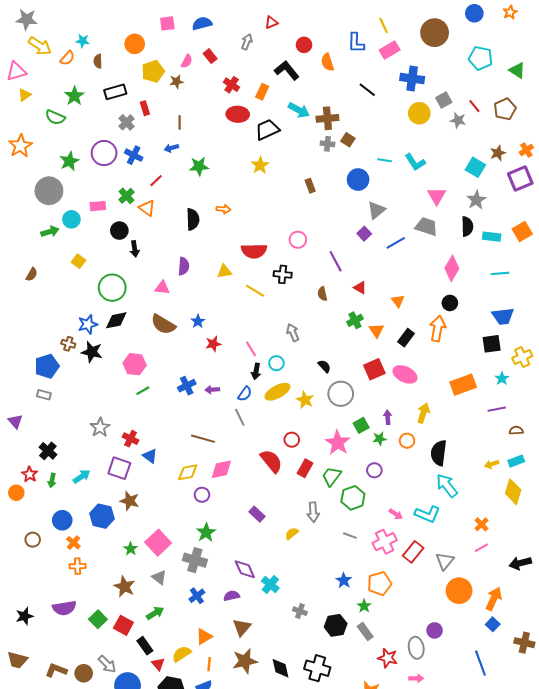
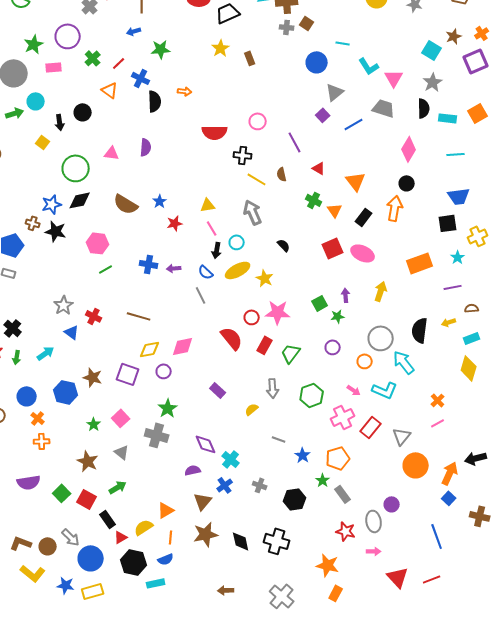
blue cross: (134, 155) -> (141, 78), moved
cyan L-shape: (415, 162) -> (369, 66), moved
brown rectangle: (310, 186) -> (250, 58), moved
green cross: (126, 196) -> (93, 58), moved
pink rectangle: (98, 206) -> (54, 67), moved
black arrow: (135, 249) -> (60, 122), moved
yellow triangle: (224, 271) -> (208, 205), moved
pink triangle: (162, 288) -> (112, 153), moved
yellow line: (255, 291) -> (257, 179), moved
orange triangle: (398, 301) -> (356, 181), size x1.5
green cross: (355, 320) -> (314, 200), turned -35
gray arrow: (293, 333) -> (253, 212), size x1.4
blue cross: (187, 386) -> (149, 264), turned 36
blue semicircle: (245, 394) -> (206, 272), turned 98
gray circle: (341, 394) -> (381, 338), moved
brown line: (203, 439) -> (139, 316), moved
orange circle: (407, 441) -> (365, 361), moved
pink star: (338, 443) -> (278, 312), moved, turned -30
black semicircle: (439, 453) -> (420, 330), moved
blue triangle: (150, 456) -> (72, 332), moved
yellow arrow: (492, 464) -> (449, 322), moved
purple square: (119, 468) -> (128, 374), moved
green hexagon: (353, 498) -> (312, 395), moved
gray line: (350, 536) -> (279, 439), moved
pink square: (158, 543) -> (121, 418), size x0.7
black arrow: (520, 563) -> (476, 458), moved
blue cross: (197, 596) -> (225, 485), moved
gray rectangle: (365, 631) -> (343, 494), moved
red triangle: (158, 664) -> (121, 537), turned 40

